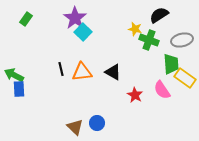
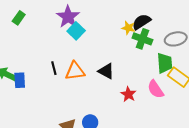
black semicircle: (159, 15) -> (141, 22), moved
blue rectangle: (19, 89) -> (20, 80), moved

